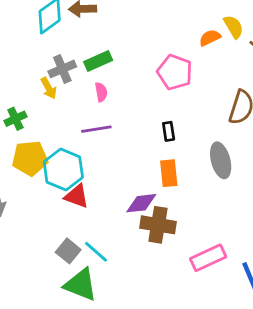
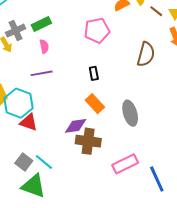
pink pentagon: (175, 72) -> (97, 30), turned -30
gray ellipse: (221, 160) -> (130, 113), moved
orange rectangle: (169, 173) -> (95, 104), turned -36

